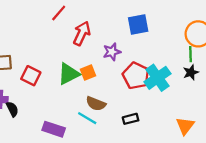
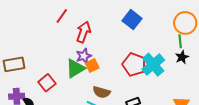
blue square: (138, 24) -> (132, 20), turned -36
purple star: (112, 52) -> (84, 56), moved
red square: (31, 76) -> (47, 83), moved, turned 30

